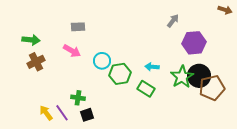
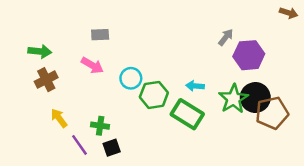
gray arrow: (173, 21) -> (226, 37), moved
green rectangle: (146, 89) -> (187, 114), size x1.4
yellow arrow: (46, 113) -> (59, 118), moved

